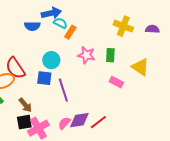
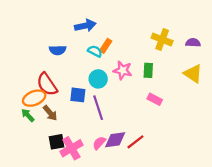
cyan semicircle: (60, 23) -> (95, 51), moved
blue semicircle: (32, 26) -> (58, 50), moved
cyan circle: (51, 60) -> (98, 79), moved
yellow triangle: (140, 67) -> (193, 74), moved
brown arrow: (25, 105) -> (50, 113), moved

